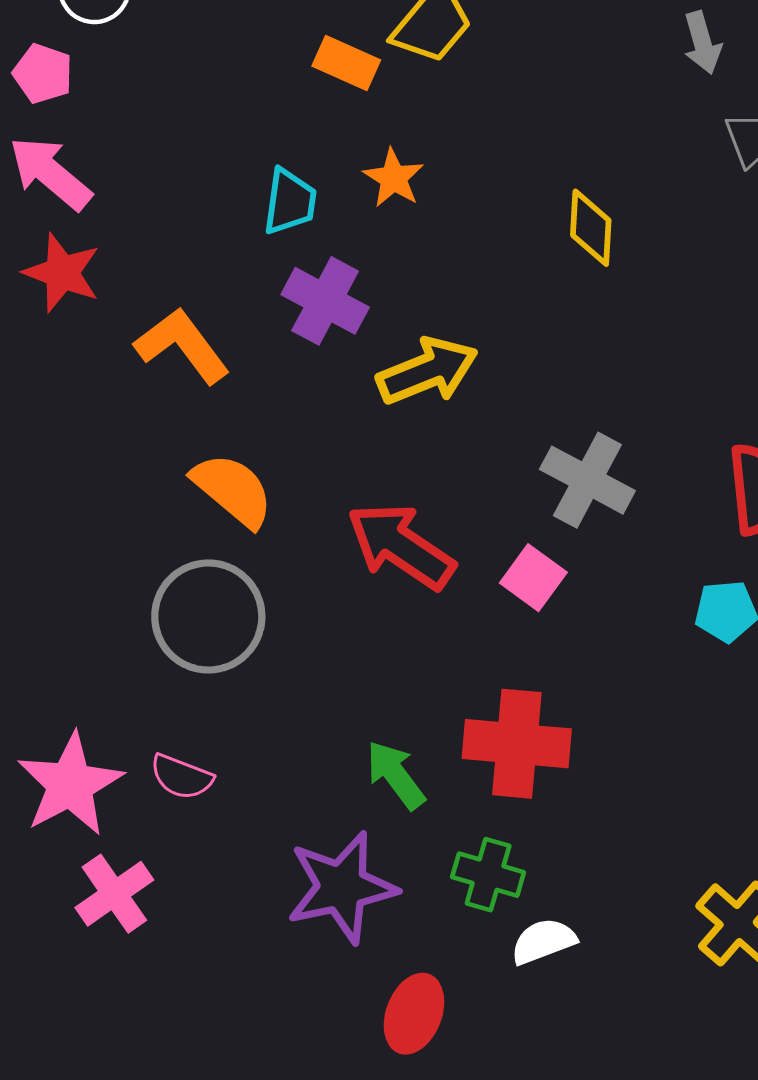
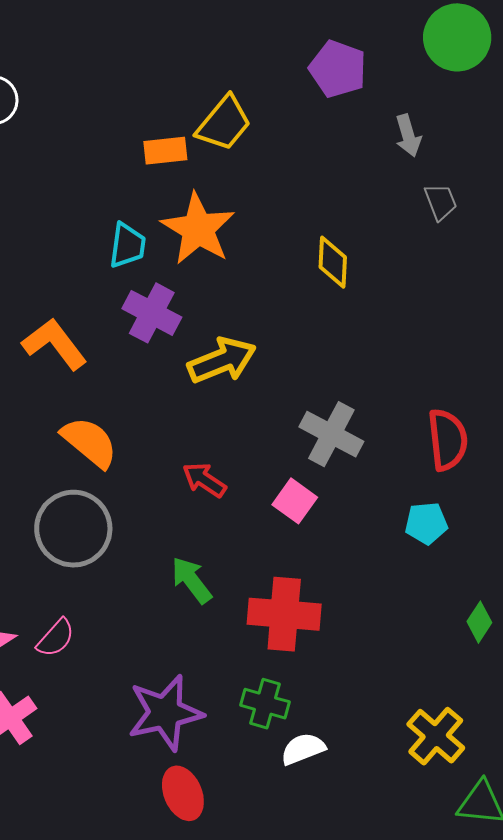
orange rectangle: (346, 63) -> (165, 151), turned -30
orange star: (394, 178) -> (198, 229), size x1.8
red arrow: (401, 546) -> (204, 480), size x0.6
green arrow: (396, 775) -> (191, 580), moved
pink semicircle: (181, 777) -> (56, 638), turned -69
red ellipse: (414, 1014) -> (183, 793), moved, turned -44

